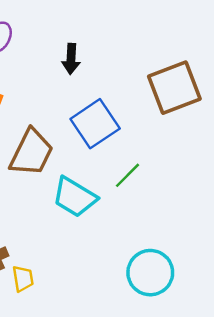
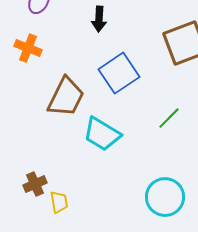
green line: (127, 175) -> (169, 118), moved

